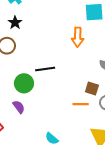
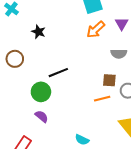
black star: (15, 23) -> (38, 32), moved
orange arrow: (78, 37) -> (96, 30), moved, turned 60

